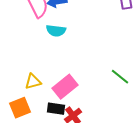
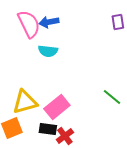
yellow triangle: (33, 82) -> (25, 102), size x1.5

